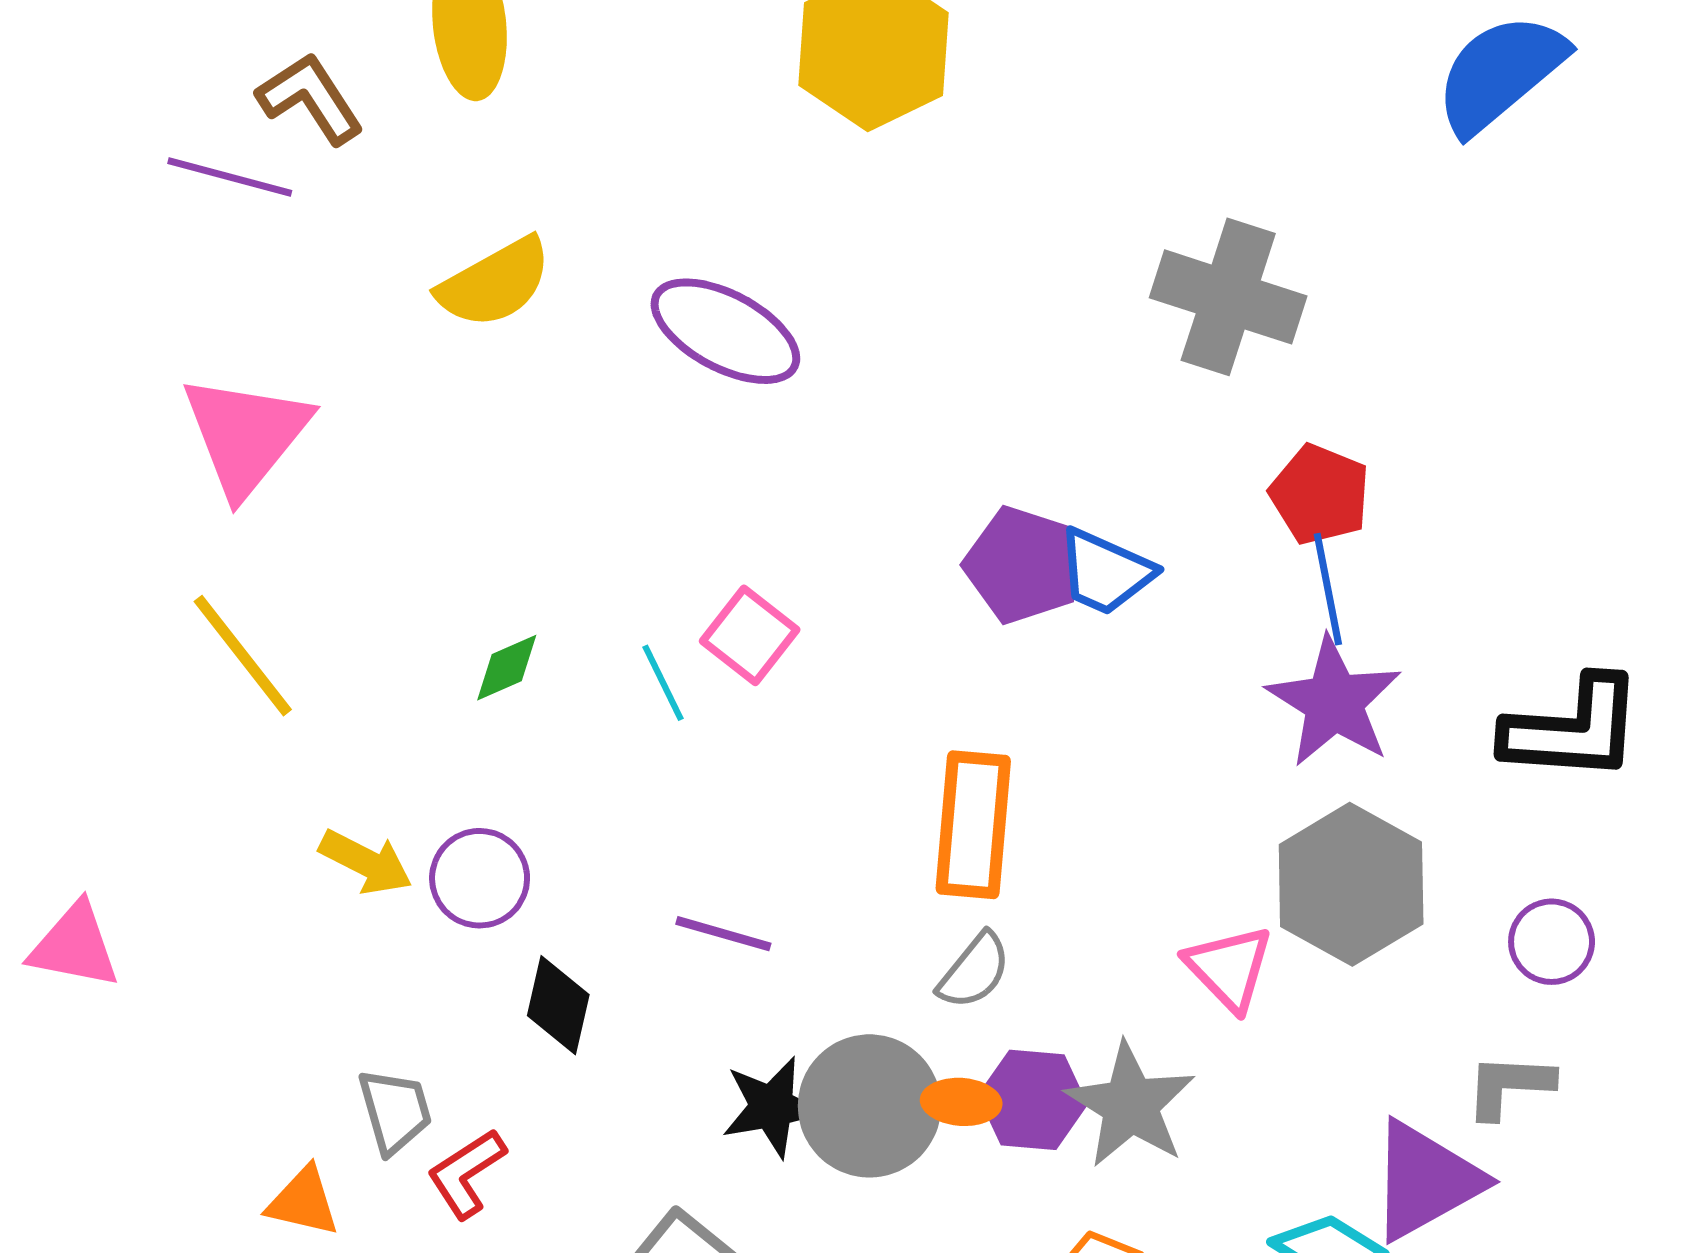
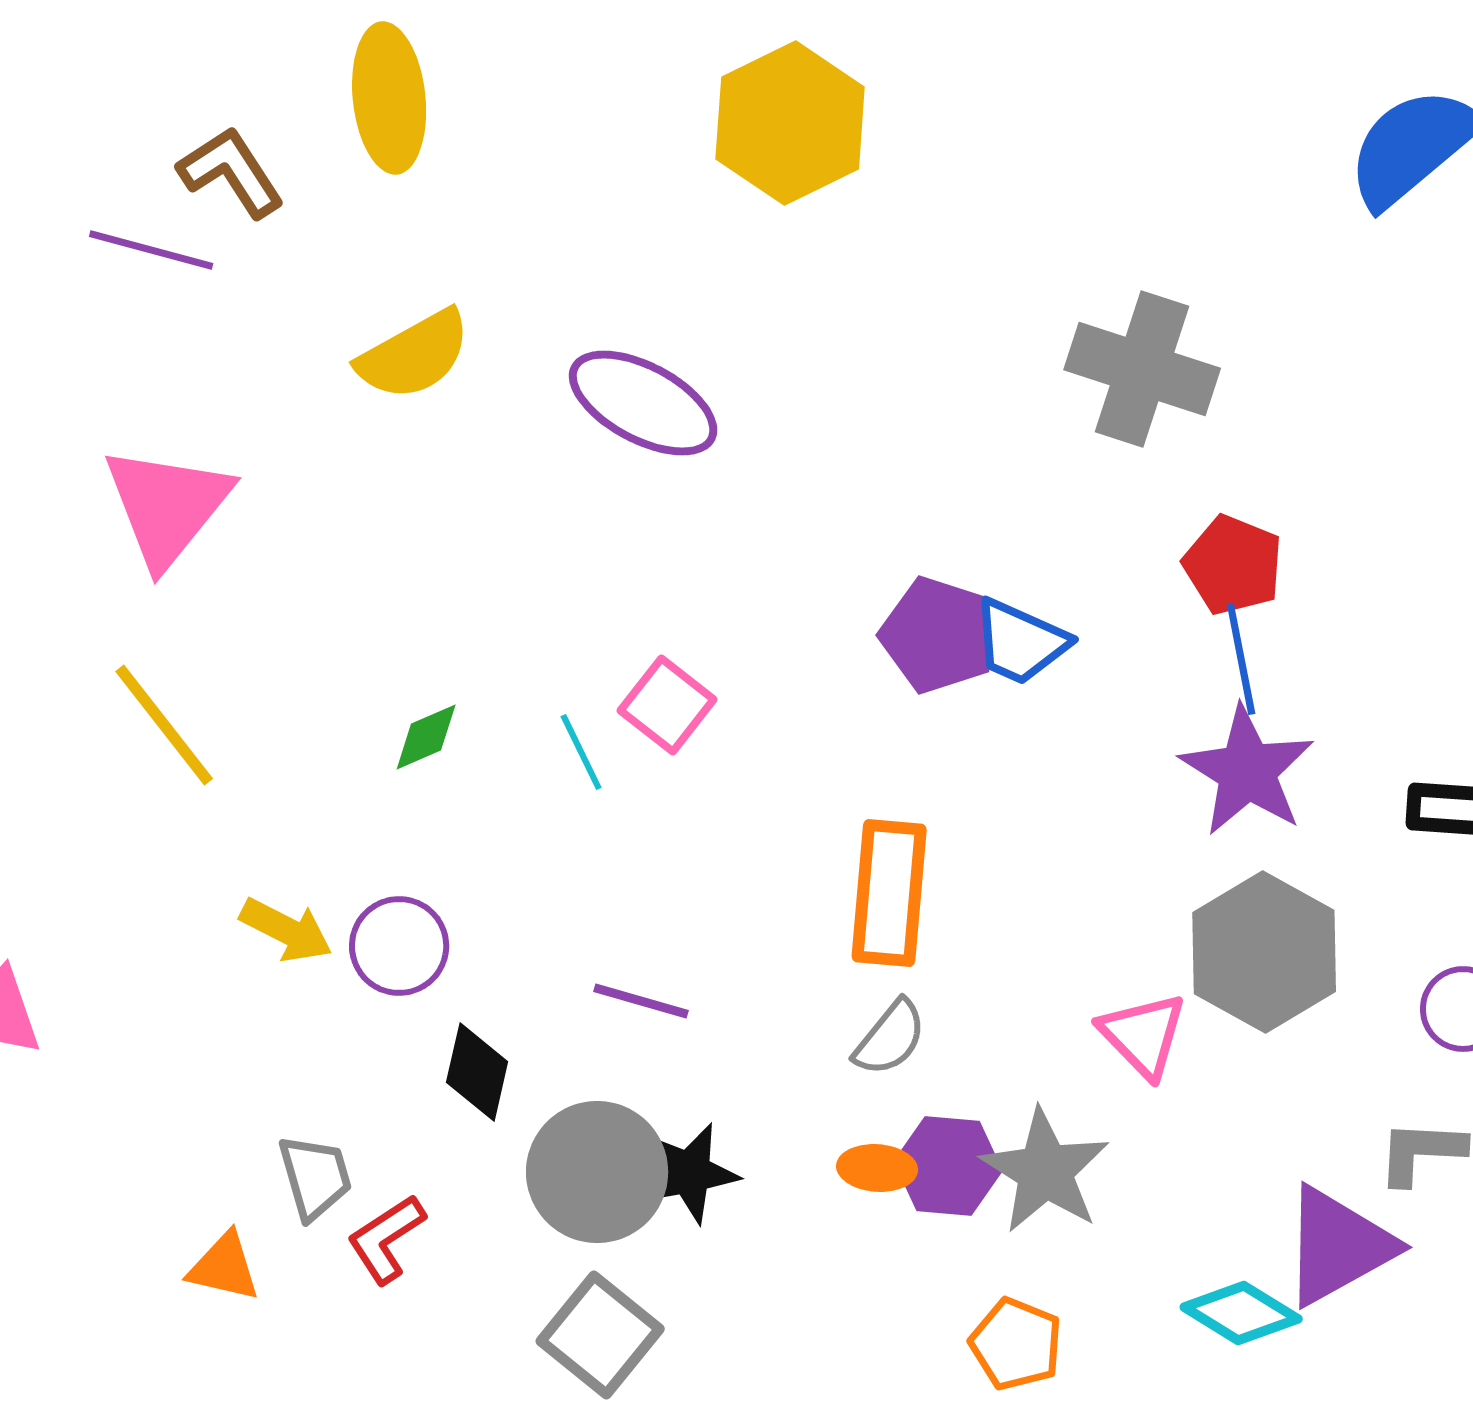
gray circle: (869, 1106) -> (597, 1172), moved

